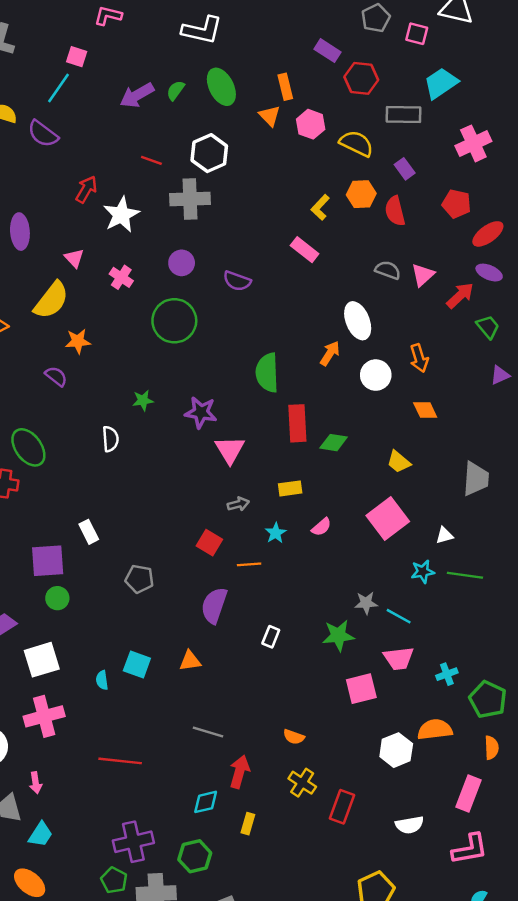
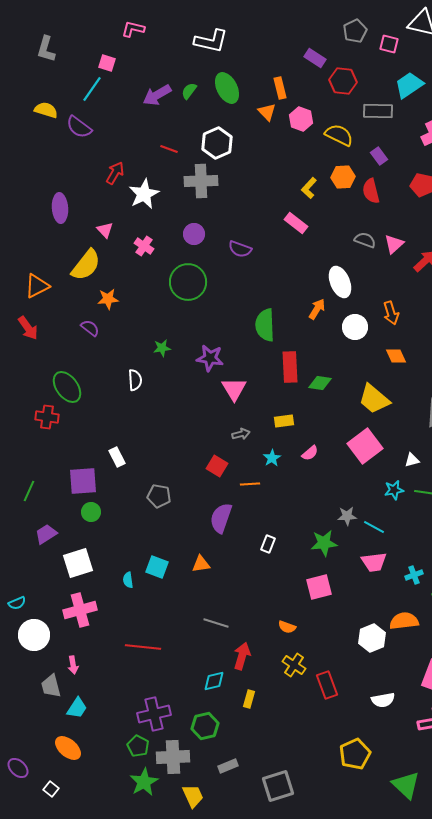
yellow trapezoid: (399, 462) -> (374, 399), size x1.6
pink square: (361, 689) -> (319, 587), moved
red rectangle: (342, 807) -> (327, 685), turned -40

